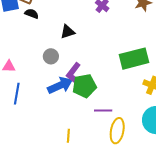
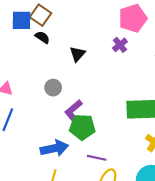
black triangle: (68, 32) -> (77, 54), moved, turned -42
blue arrow: (60, 85) -> (54, 148), moved

